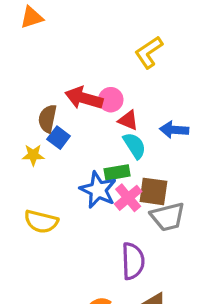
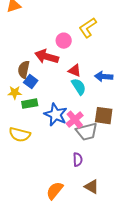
pink circle: (111, 100) -> (64, 41), moved
green rectangle: (117, 172) -> (30, 104), moved
brown square: (153, 191) -> (104, 116), moved
gray trapezoid: (168, 217) -> (87, 132), moved
purple semicircle: (133, 261) -> (78, 160), size x0.6

